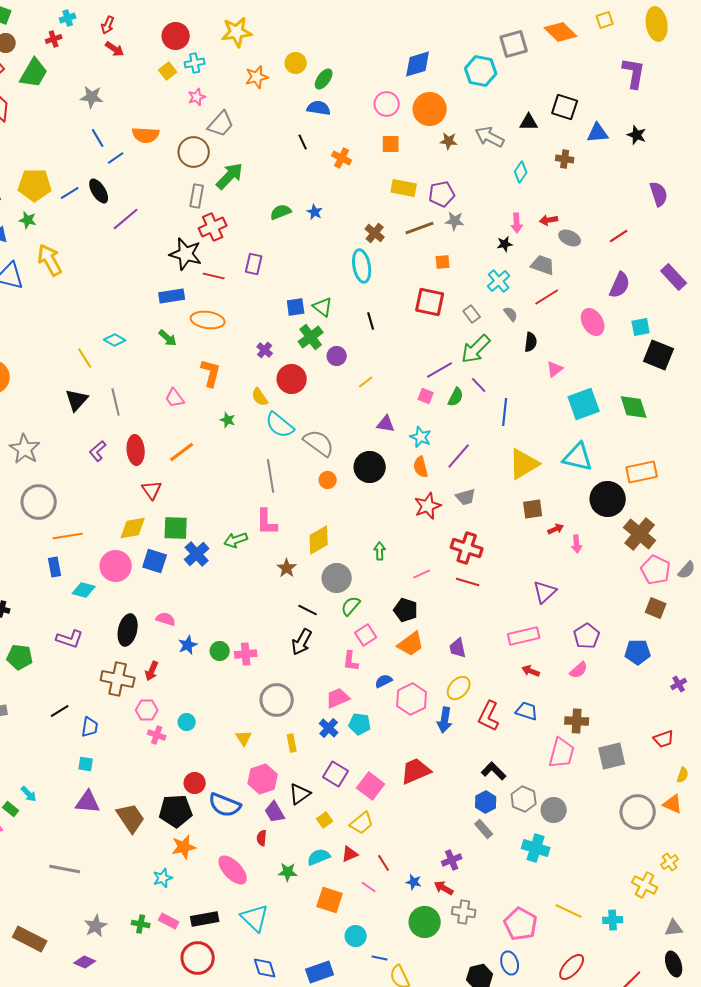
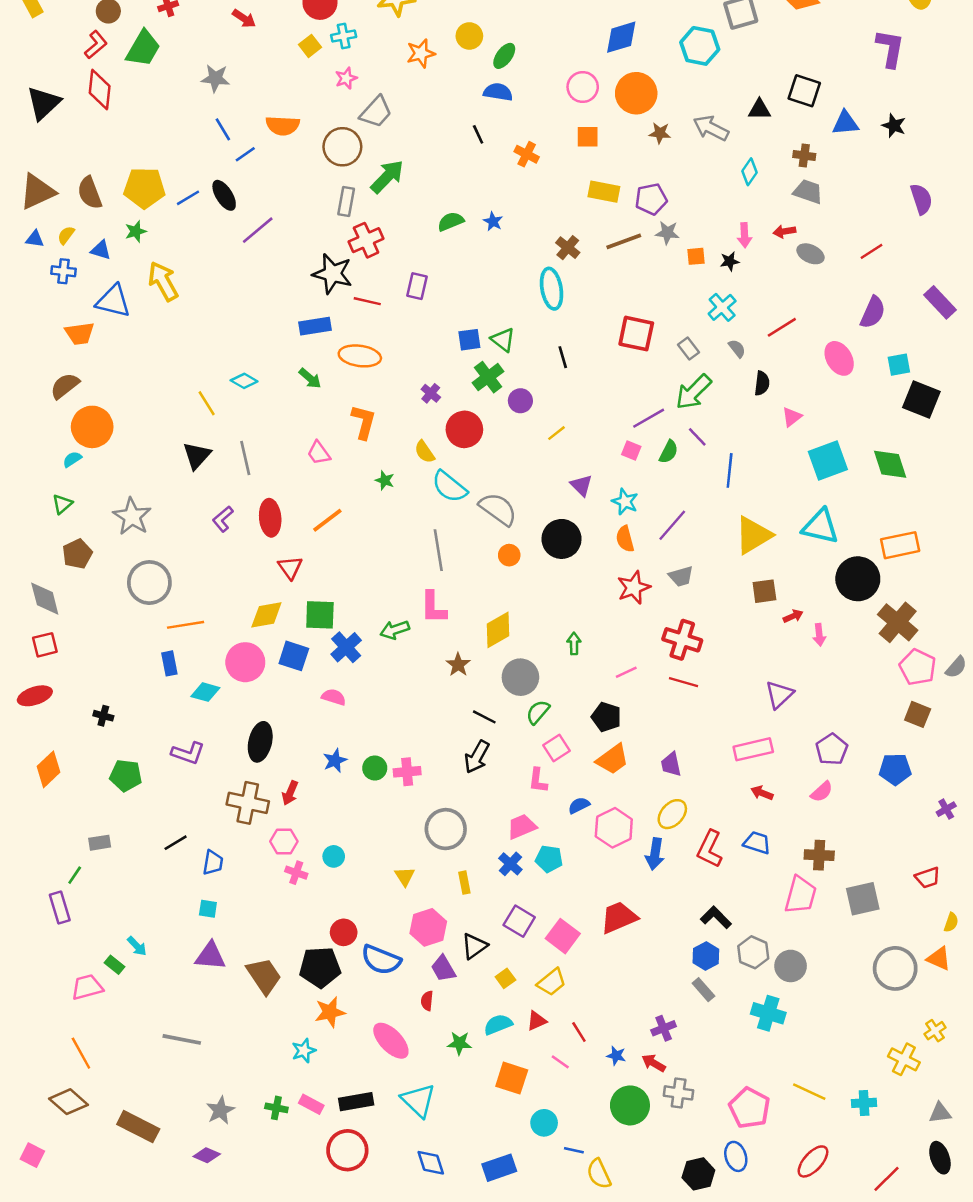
green star: (28, 220) -> (136, 231), turned -30
orange square: (443, 262) -> (696, 256), moved
gray trapezoid: (543, 265) -> (808, 192), moved
purple triangle: (386, 424) -> (581, 485), turned 36
pink semicircle: (166, 619) -> (334, 697), moved

